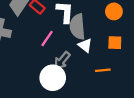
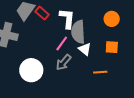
pink line: (47, 39) -> (62, 43), moved
white circle: (53, 78) -> (31, 70), moved

